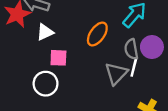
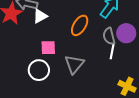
white triangle: (45, 32) -> (40, 16), moved
gray triangle: (116, 74) -> (74, 64), moved

